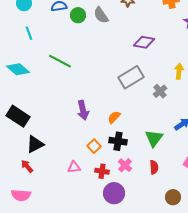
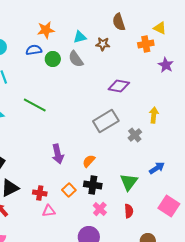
red cross: (102, 171) -> (40, 193), moved

